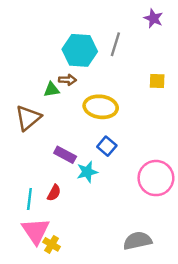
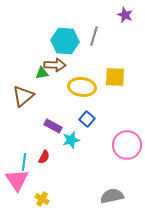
brown arrow: (68, 80) -> (55, 65), size x1.5
yellow square: (157, 81) -> (115, 77), moved, size x1.5
pink triangle: (36, 231) -> (17, 180), moved

